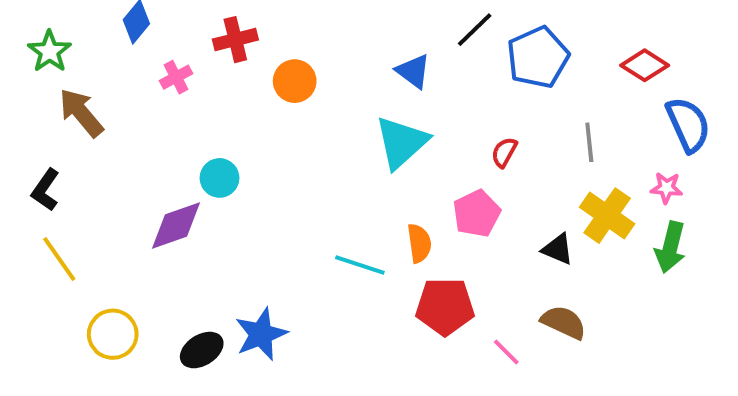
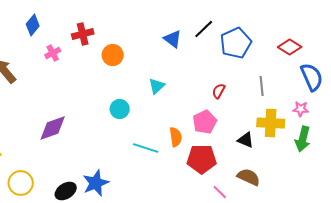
blue triangle: (413, 71) -> (173, 39), moved
cyan triangle: (401, 142) -> (157, 86), moved, size x0.6
cyan circle: (220, 178) -> (120, 109), moved
yellow cross: (607, 216) -> (271, 123), turned -32
red pentagon: (445, 307) -> (202, 159), moved

